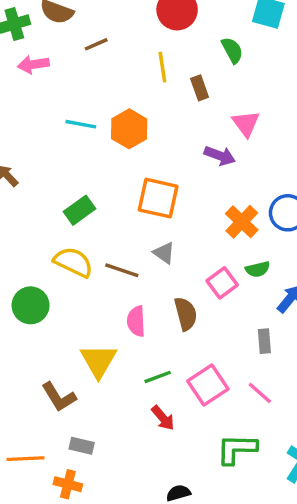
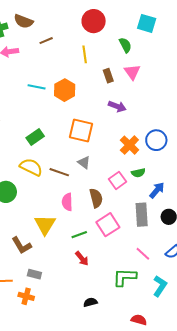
brown rectangle: (200, 88) -> (108, 76), moved
pink triangle: (246, 124) -> (132, 72), moved
gray rectangle: (264, 341) -> (142, 215), size x1.6
pink square: (208, 385) -> (108, 225), moved
pink line: (260, 393) -> (143, 254), moved

